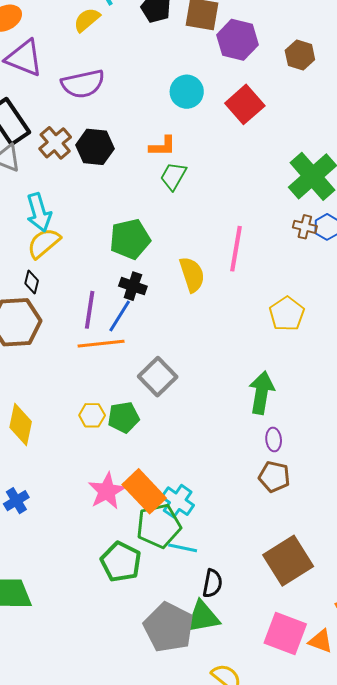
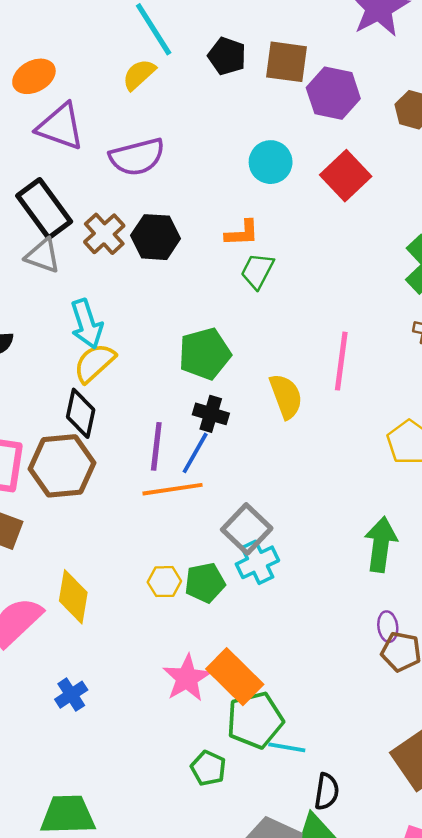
black diamond: (32, 282) -> (81, 413), size x1.6
purple ellipse: (274, 439) -> (388, 627), moved
cyan cross: (178, 501) -> (257, 562), moved, turned 32
green pentagon: (121, 562) -> (208, 768), size x0.7

